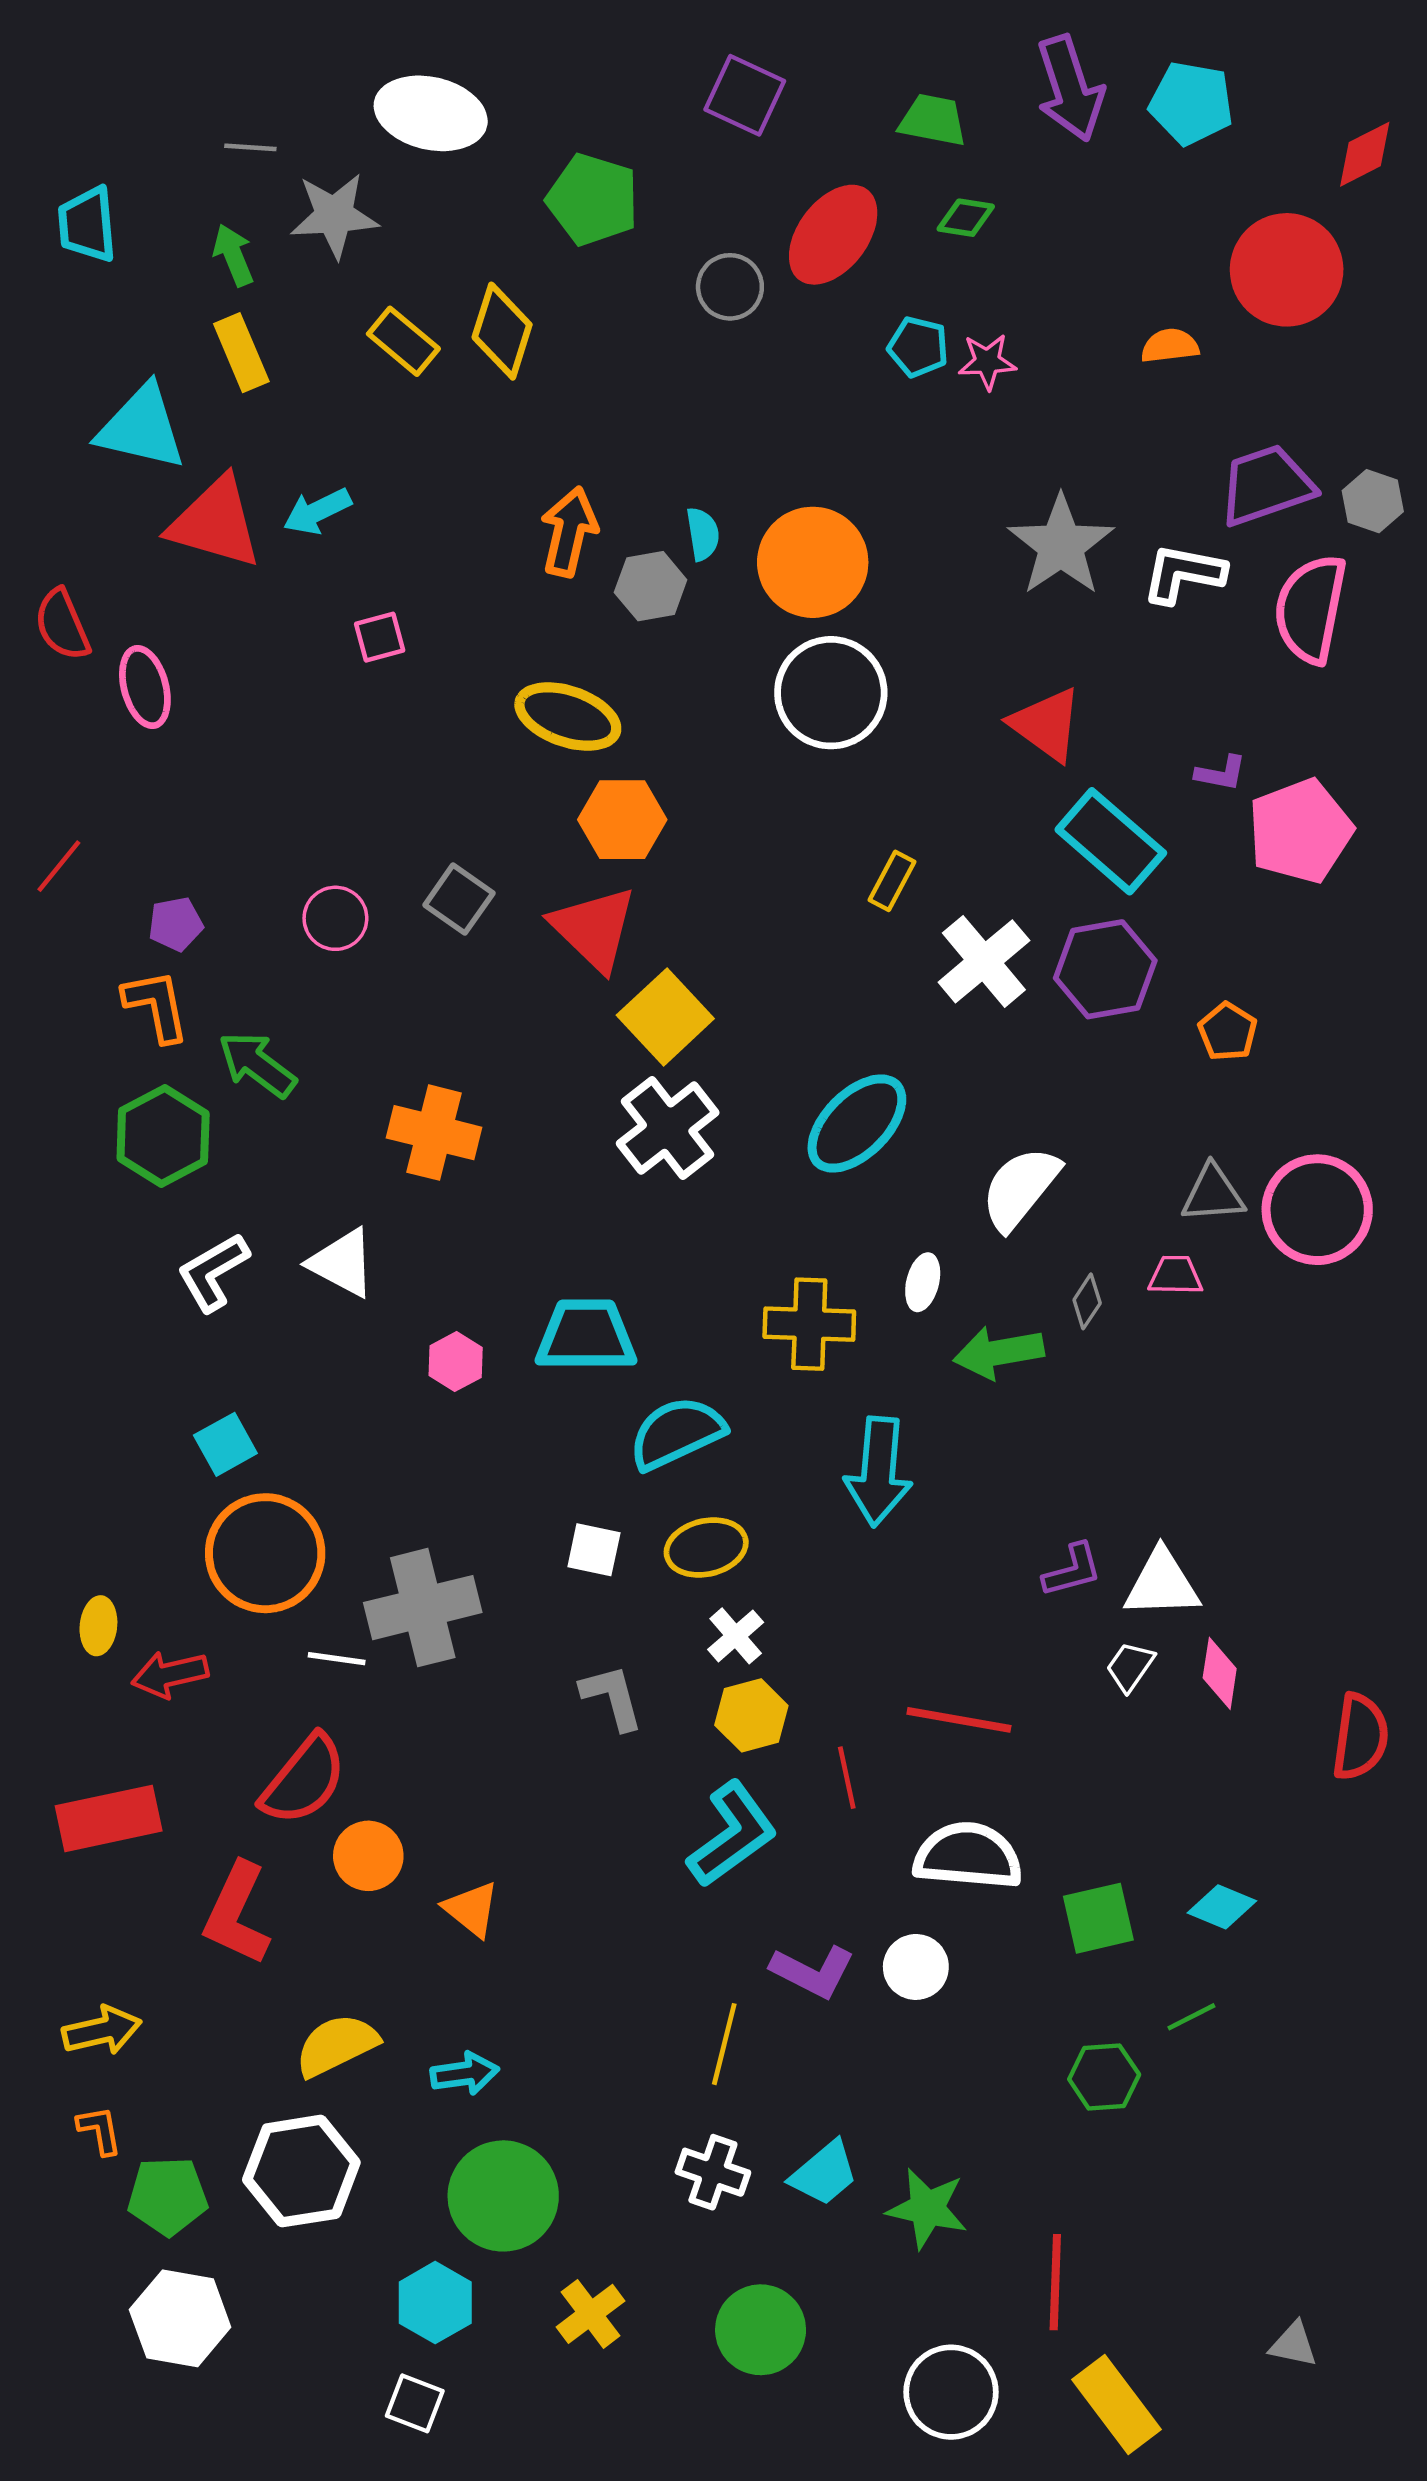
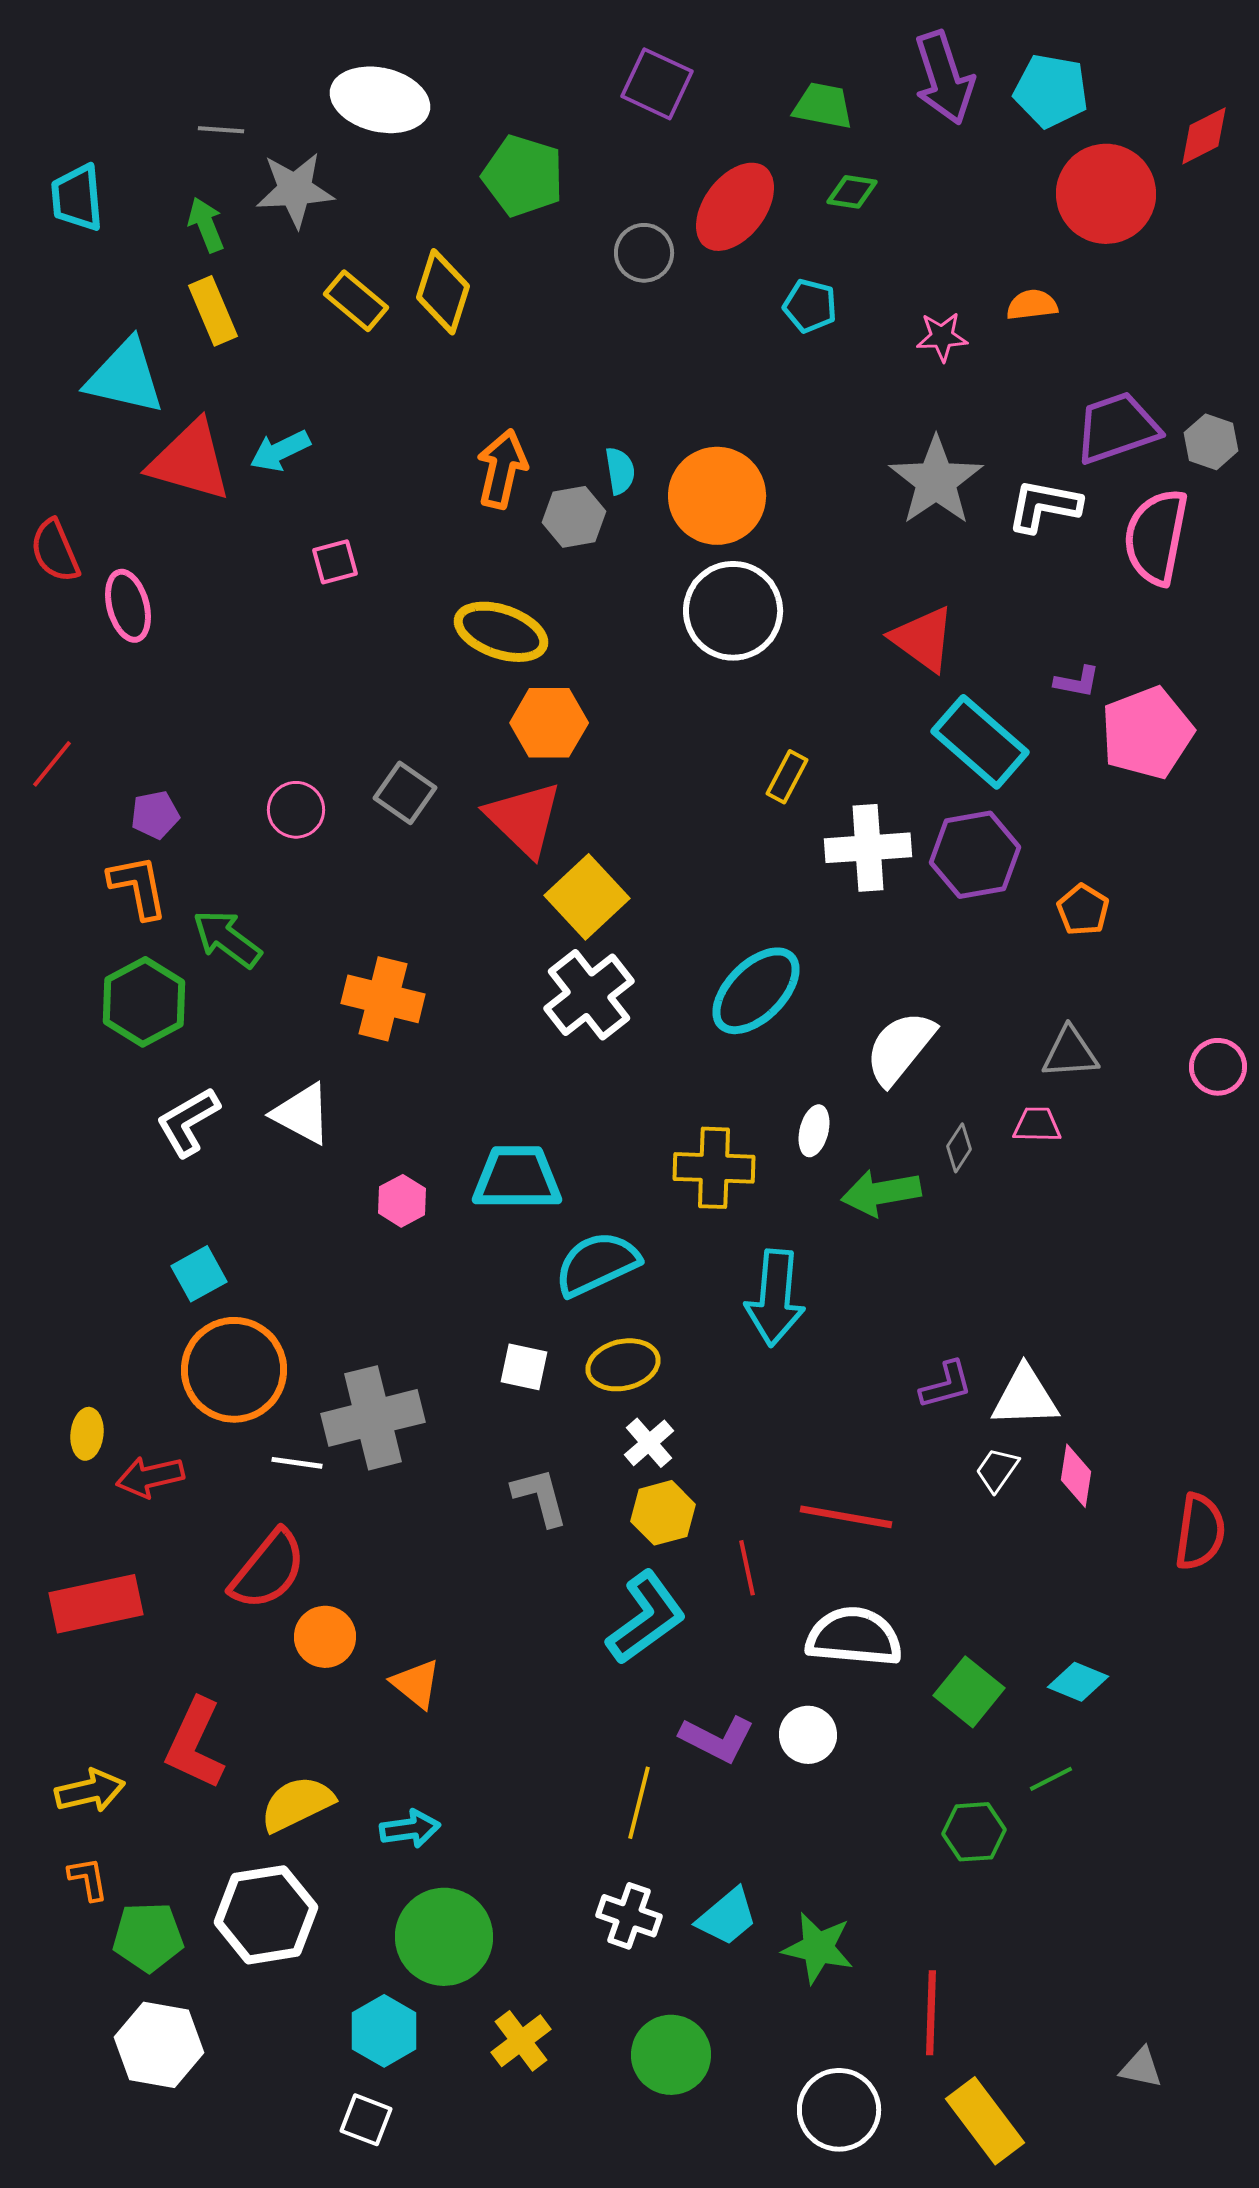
red circle: (1287, 270) -> (1106, 194), moved
pink star: (987, 362) -> (942, 337), moved
white cross: (984, 961) -> (868, 848), turned 36
pink circle: (1317, 1210) -> (1218, 1067), moved, size x0.6
red L-shape: (237, 1914) -> (195, 1744), moved
green square: (1098, 1918) -> (969, 1692), turned -38

